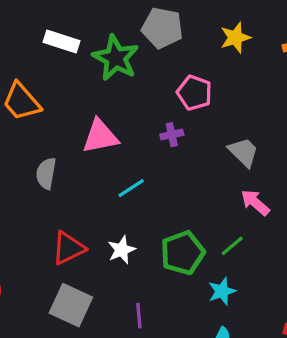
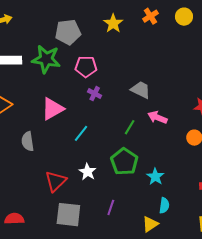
pink pentagon: (194, 93) -> (86, 67), moved
purple cross: (172, 135) -> (95, 94), turned -32
green line: (232, 246) -> (130, 127), moved
purple line: (139, 316) -> (111, 207), turned 42

